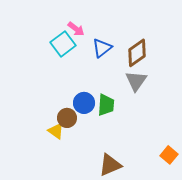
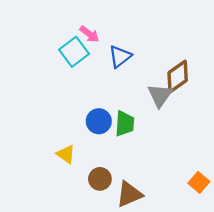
brown diamond: (137, 53) -> (178, 77), moved
brown circle: (67, 118) -> (100, 179), moved

